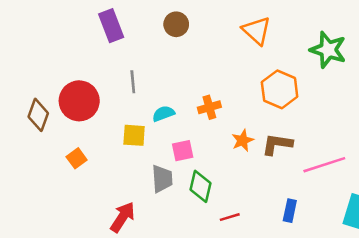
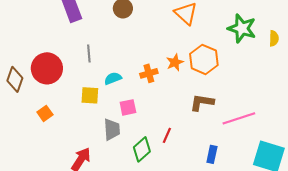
orange star: (243, 140) -> (175, 62), moved
green diamond: (200, 186) -> (142, 149), moved, turned 35
red line: (230, 217) -> (167, 135), moved, turned -49

